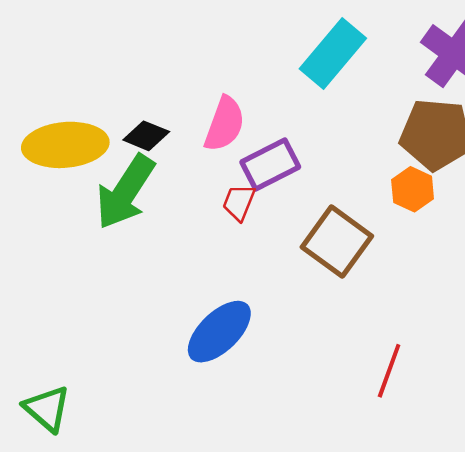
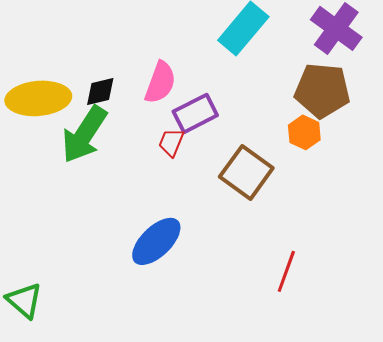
black diamond: (146, 136) -> (100, 91), turned -36

